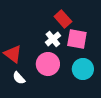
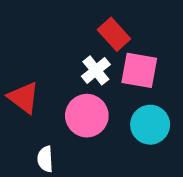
white semicircle: (19, 78) -> (45, 159), moved, turned 40

